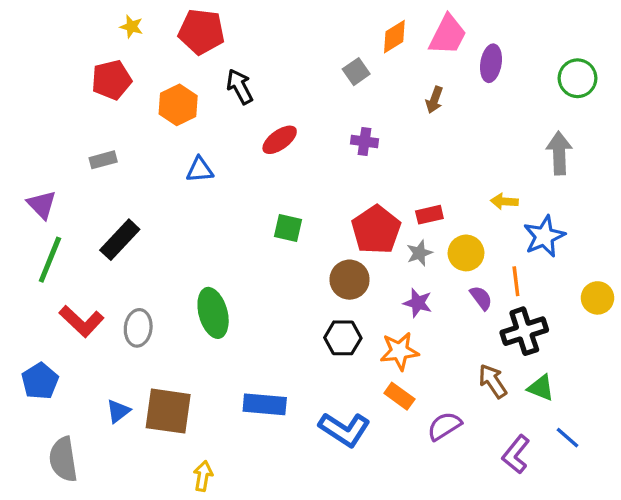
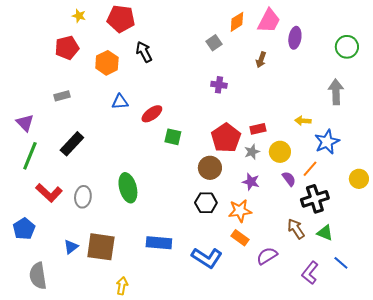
red ellipse: (280, 140) -> (152, 114), moved
orange line: (516, 281) -> (310, 169), turned 48

